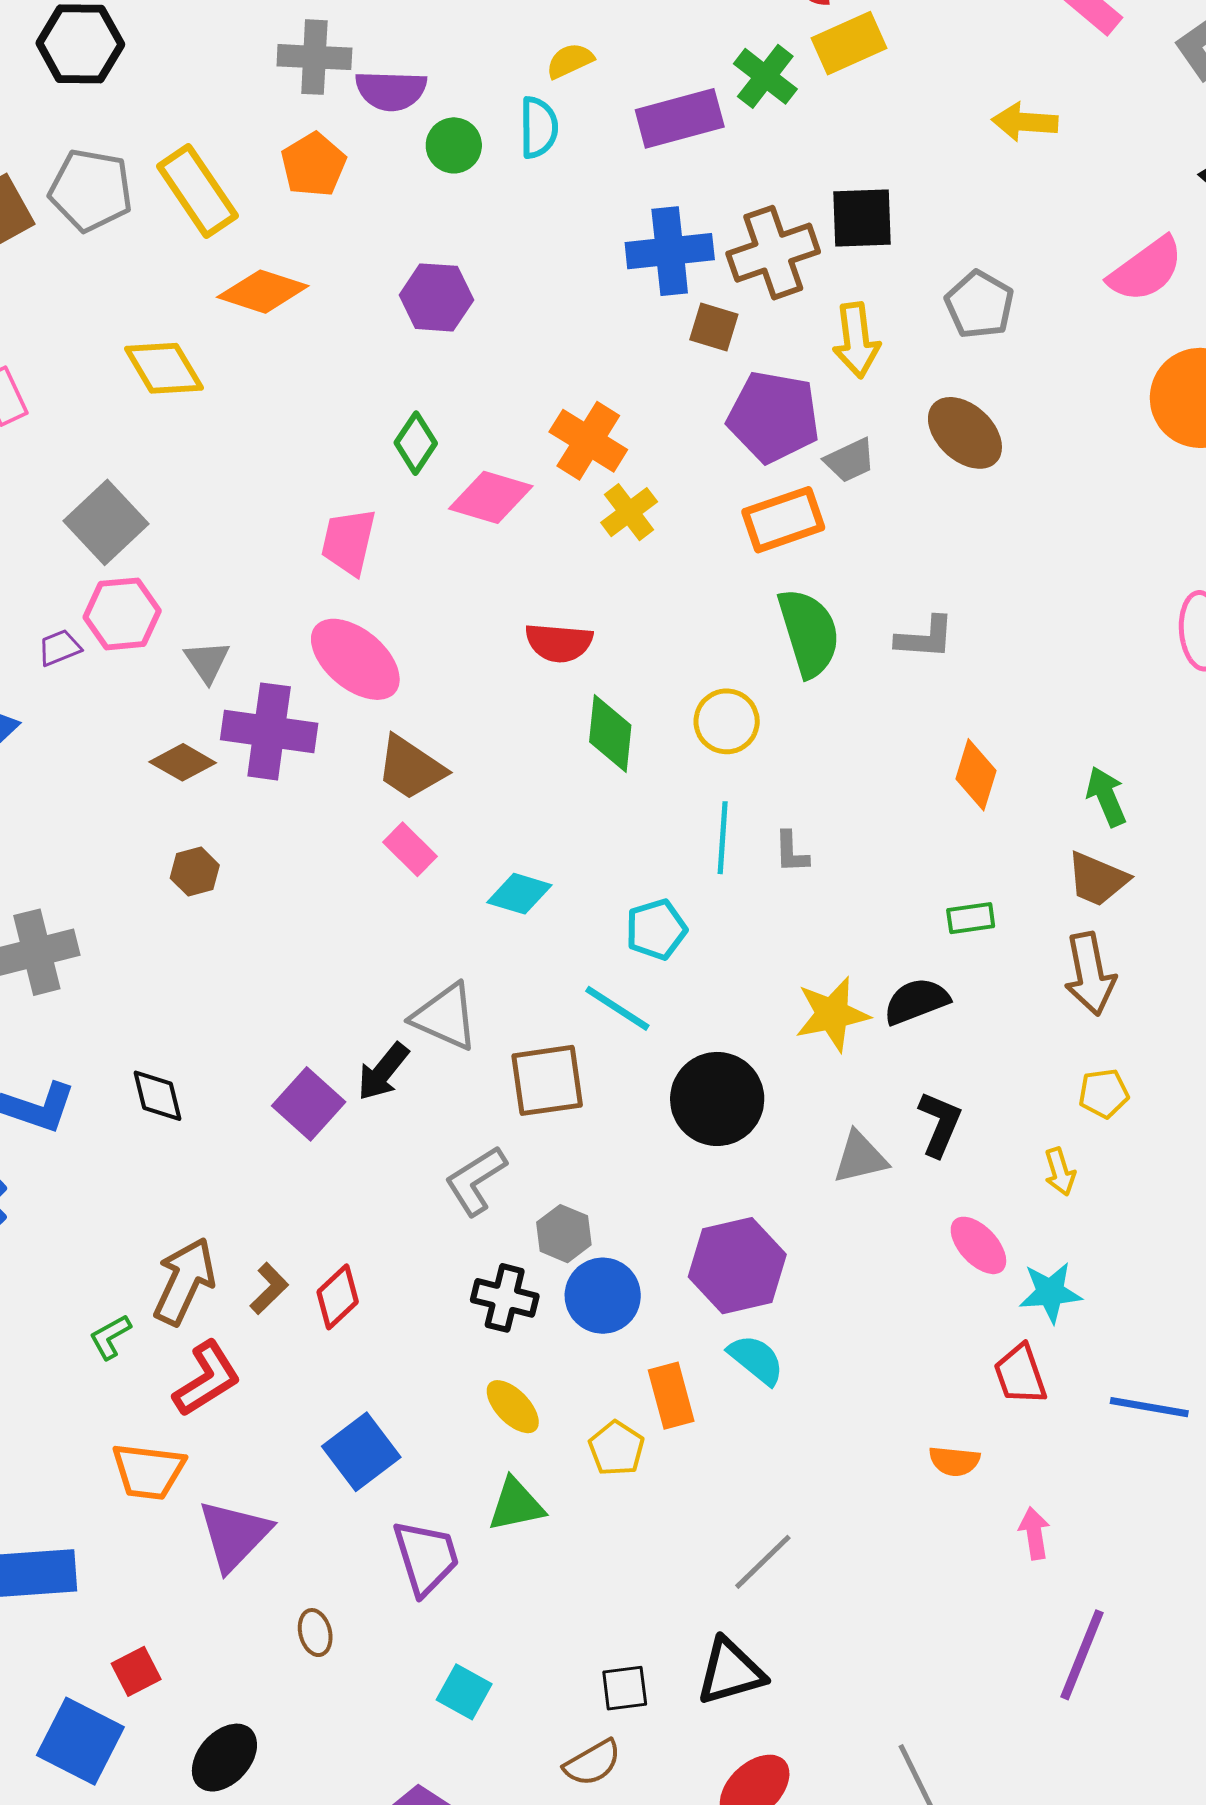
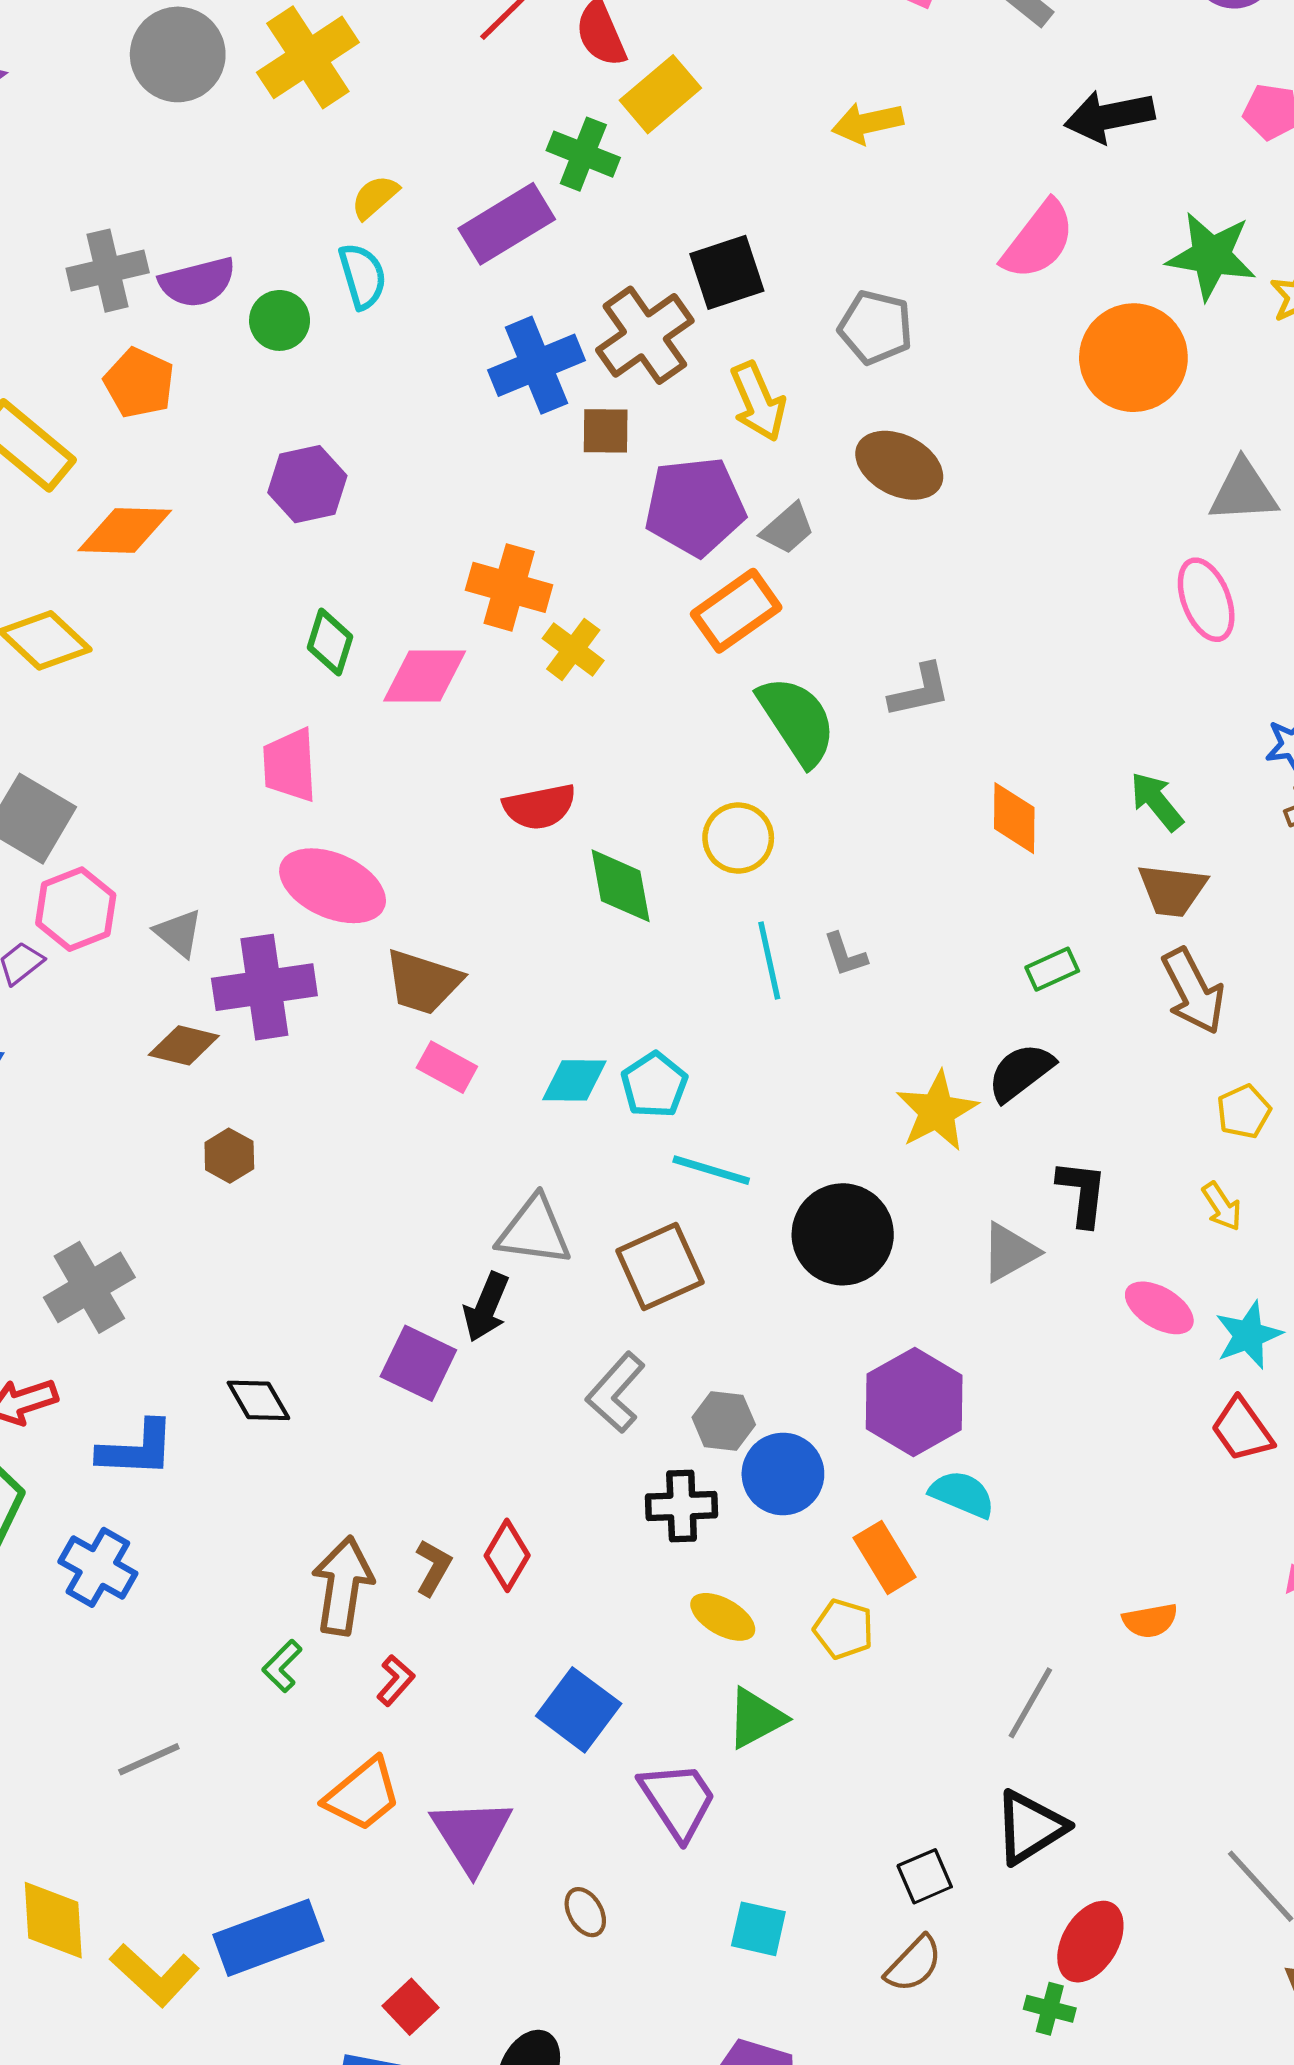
cyan pentagon: (656, 929) -> (654, 1085), moved
red L-shape: (207, 1379) -> (396, 1680), size x0.6
orange semicircle: (954, 1461) -> (1150, 1621), moved
orange trapezoid: (148, 1471) -> (363, 1795), turned -30

